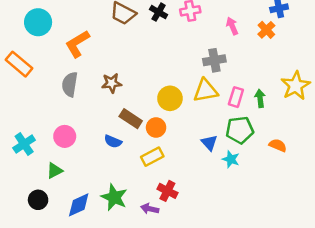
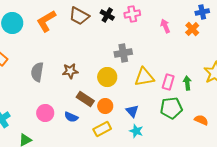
orange L-shape: (77, 44) -> (46, 21), moved
gray cross: (214, 60) -> (123, 53), moved
yellow circle: (170, 98) -> (107, 77), moved
pink circle: (65, 136) -> (45, 113), moved
blue triangle: (209, 143) -> (132, 111), moved
cyan star: (231, 159) -> (136, 131), moved

